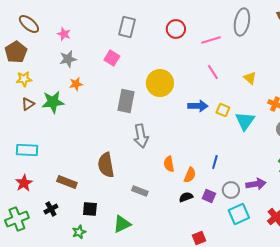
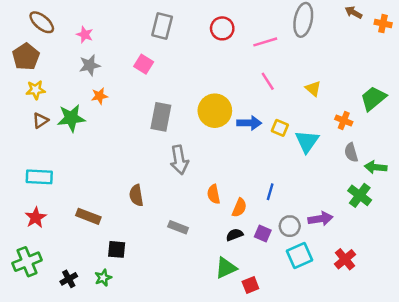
yellow circle: (160, 83) -> (215, 111), moved
brown semicircle: (106, 165) -> (136, 195), size x0.7
black cross: (51, 209) -> (69, 279), moved
green triangle: (122, 224) -> (226, 268), moved

